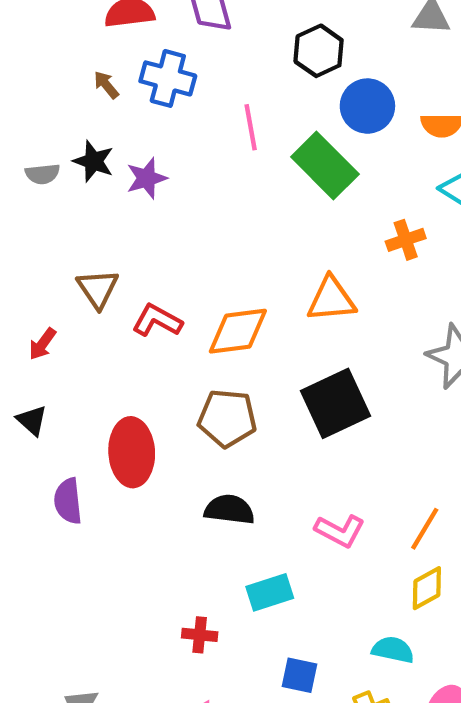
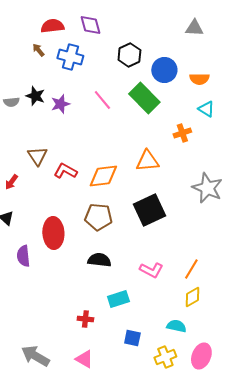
black hexagon: (319, 51) -> (129, 55), moved
brown arrow: (106, 85) -> (38, 50), moved
pink line: (251, 127) -> (102, 100), moved, turned -30

